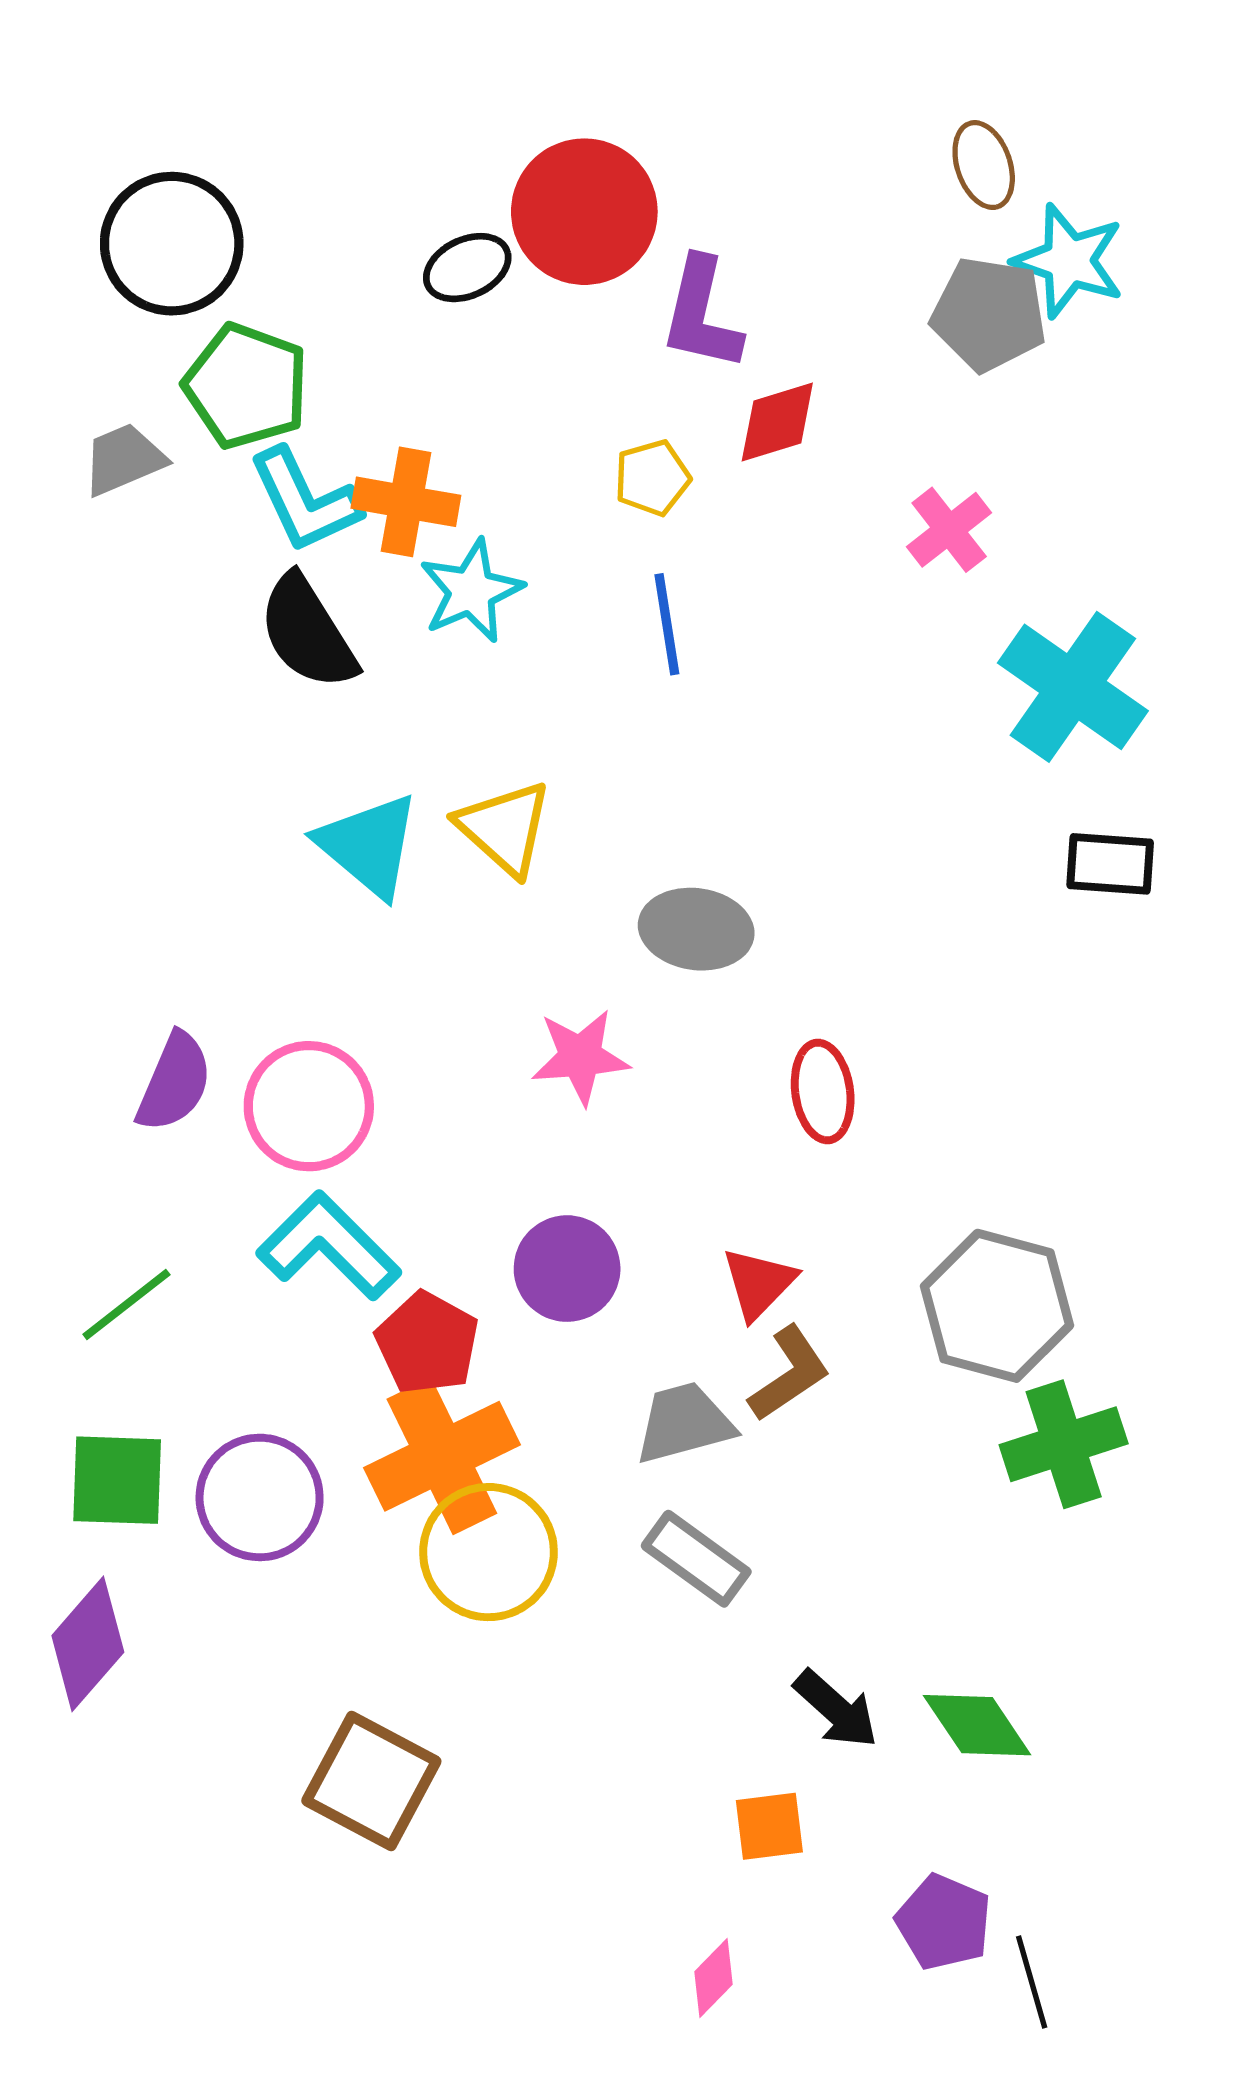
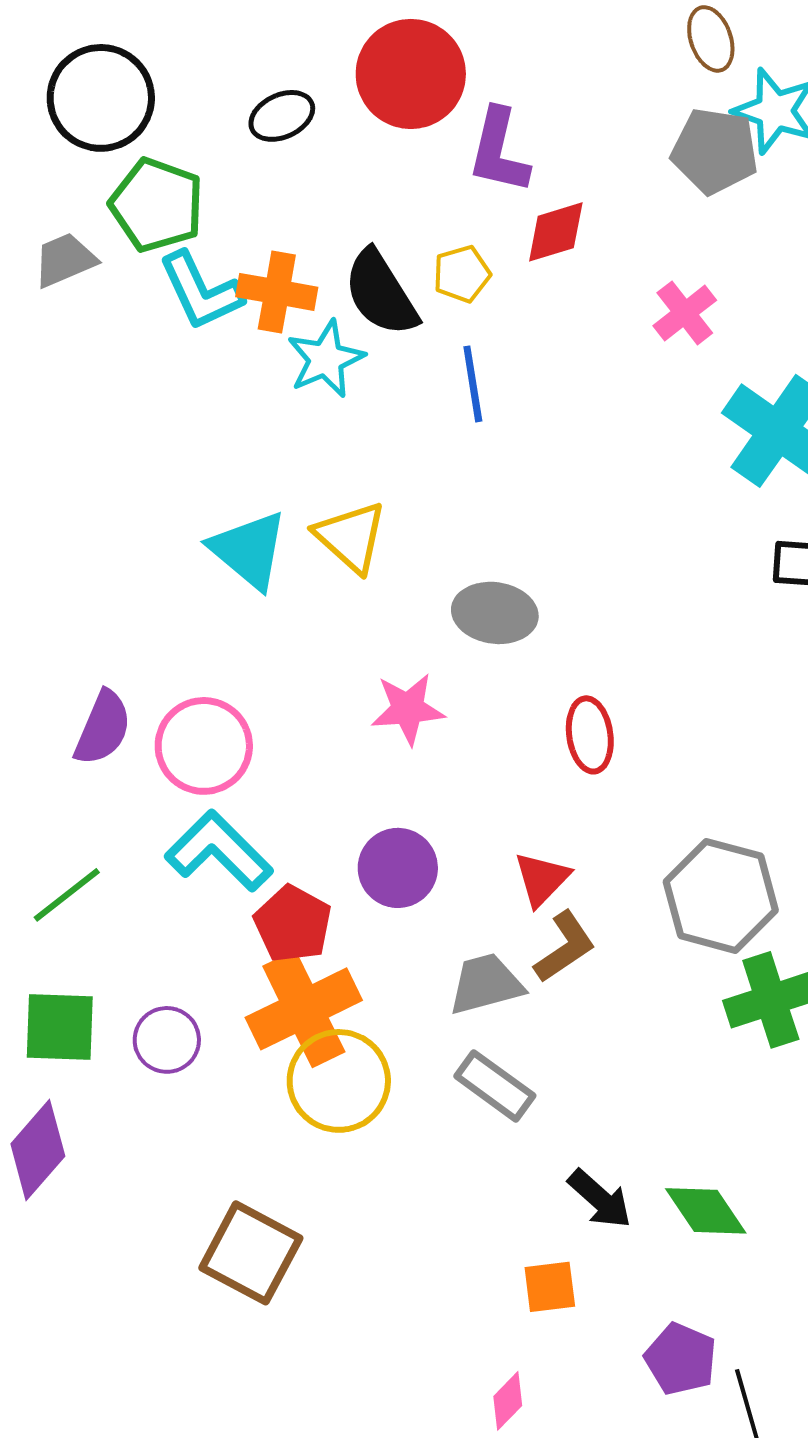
black ellipse: (467, 268) -> (282, 116), moved
black semicircle: (307, 632) -> (381, 293), moved
purple circle: (260, 1497) -> (167, 1040), size x0.7

